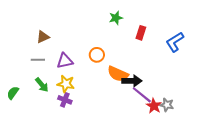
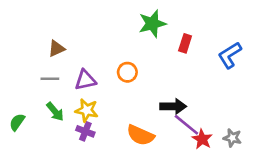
green star: (116, 18) -> (152, 24), size x1.5
orange semicircle: (118, 74) -> (140, 135), moved
gray star: (167, 105) -> (232, 138), moved

